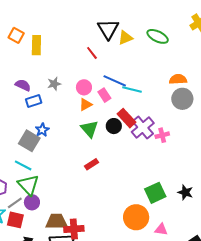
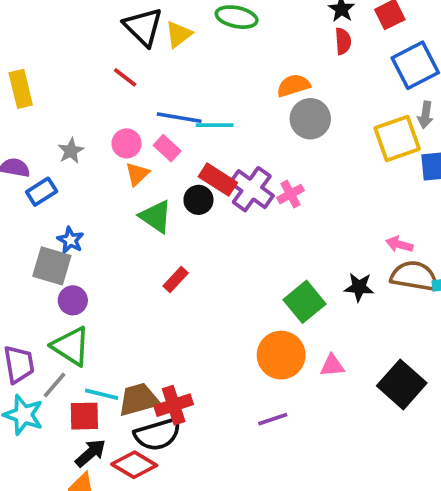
cyan line: (23, 165) -> (102, 394), moved
purple circle: (32, 202) -> (73, 300), moved
red square: (15, 220) -> (84, 416), moved

